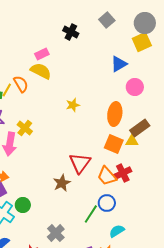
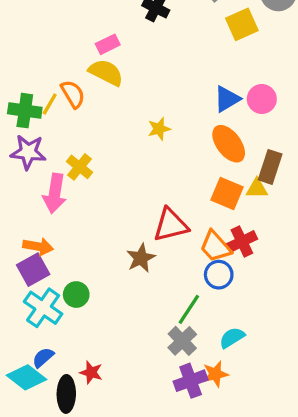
yellow square: (142, 42) -> (242, 24), moved
blue triangle: (119, 64) -> (227, 99), moved
orange ellipse: (115, 114) -> (229, 144), turned -45
brown rectangle: (140, 128) -> (270, 167), turned -36
red triangle: (80, 163) -> (171, 225), turned 40
blue circle: (107, 203) -> (219, 275), moved
gray cross: (56, 233) -> (182, 341), moved

